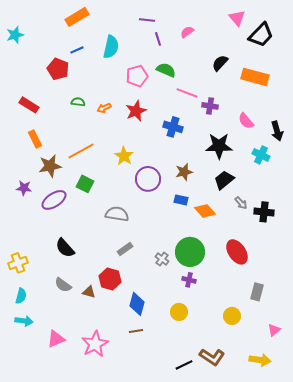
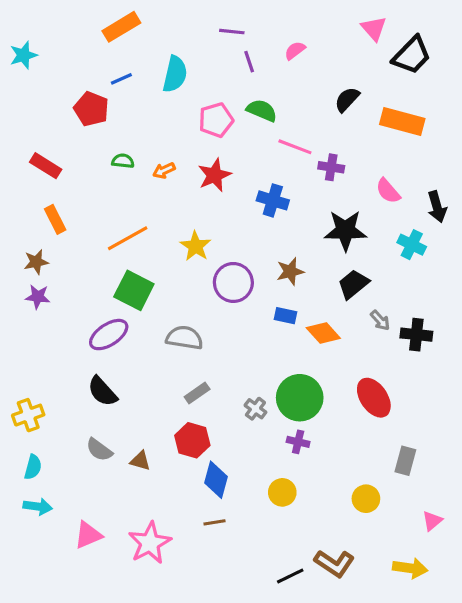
brown star: (50, 166) -> (36, 262), moved, size x0.7
green square: (85, 184) -> (134, 290), size x1.4
purple ellipse: (54, 200) -> (109, 335), moved
red hexagon: (110, 279) -> (192, 440), moved

